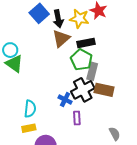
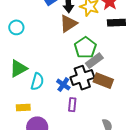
black rectangle: (86, 43) -> (116, 23), moved
green triangle: (14, 64) -> (18, 68), moved, turned 48
gray rectangle: (92, 71) -> (94, 61), turned 30
cyan semicircle: (30, 109) -> (37, 81), moved

